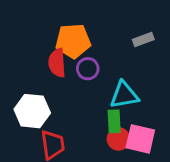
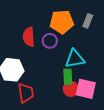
gray rectangle: (143, 39) -> (88, 21), turned -48
orange pentagon: (73, 41) -> (62, 22), moved

